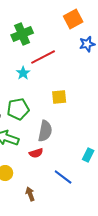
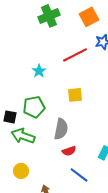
green cross: (22, 34) -> (49, 16), moved
red line: (43, 57) -> (75, 55), moved
red semicircle: (36, 153) -> (69, 151), moved

